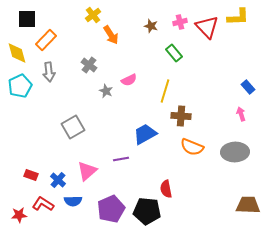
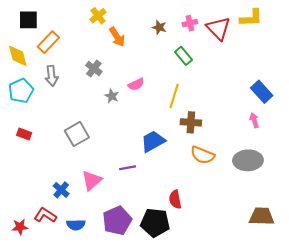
blue rectangle: (248, 87) -> (262, 92), size x1.5
red rectangle: (31, 175) -> (24, 134), moved
blue semicircle: (73, 201) -> (76, 225), moved

